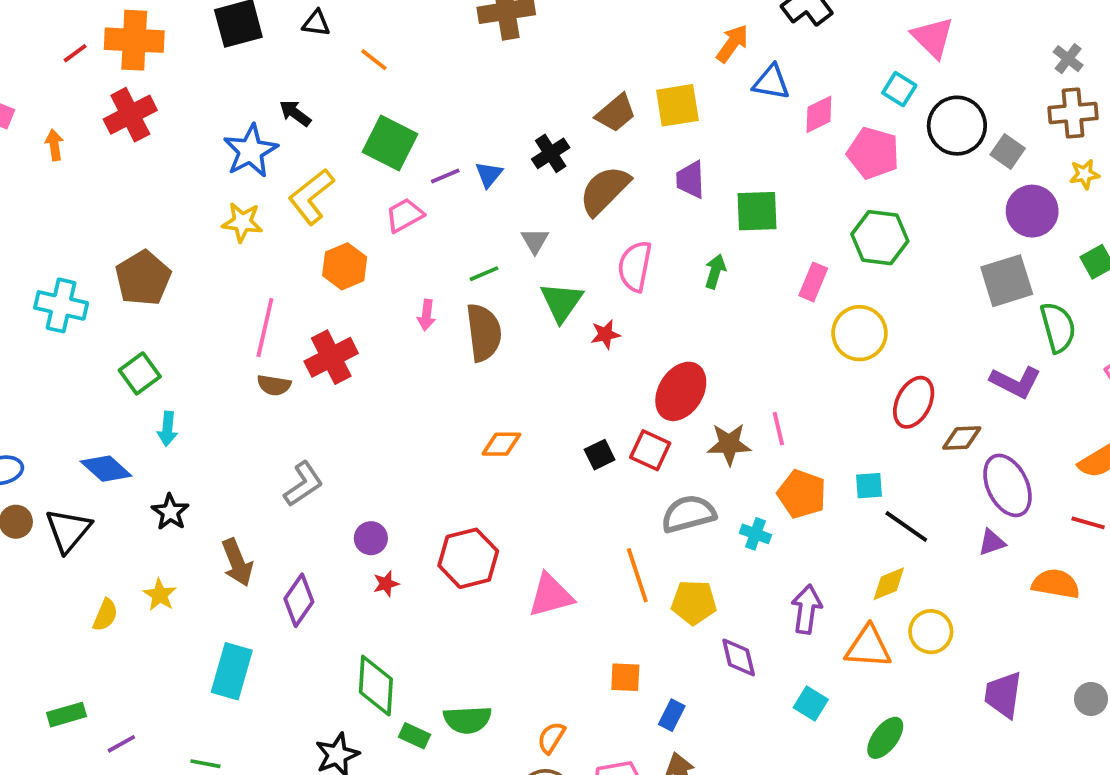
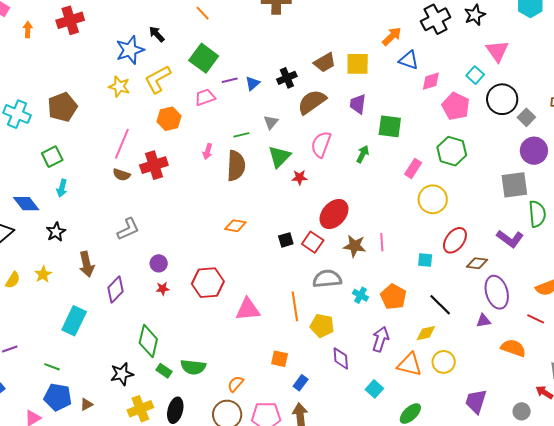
cyan square: (869, 486) -> (425, 260), moved
orange pentagon: (802, 494) -> (393, 297), moved

